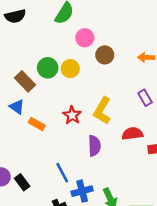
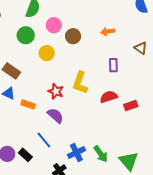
green circle: (48, 68) -> (26, 35), moved
purple rectangle: (145, 98) -> (113, 65), turned 40
purple semicircle: (94, 146) -> (55, 116), moved, turned -36
blue line: (62, 173) -> (44, 140), moved

